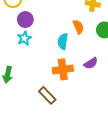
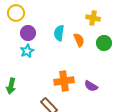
cyan semicircle: (63, 41) -> (59, 33), moved
purple semicircle: (91, 63) -> (91, 86), moved, turned 64

